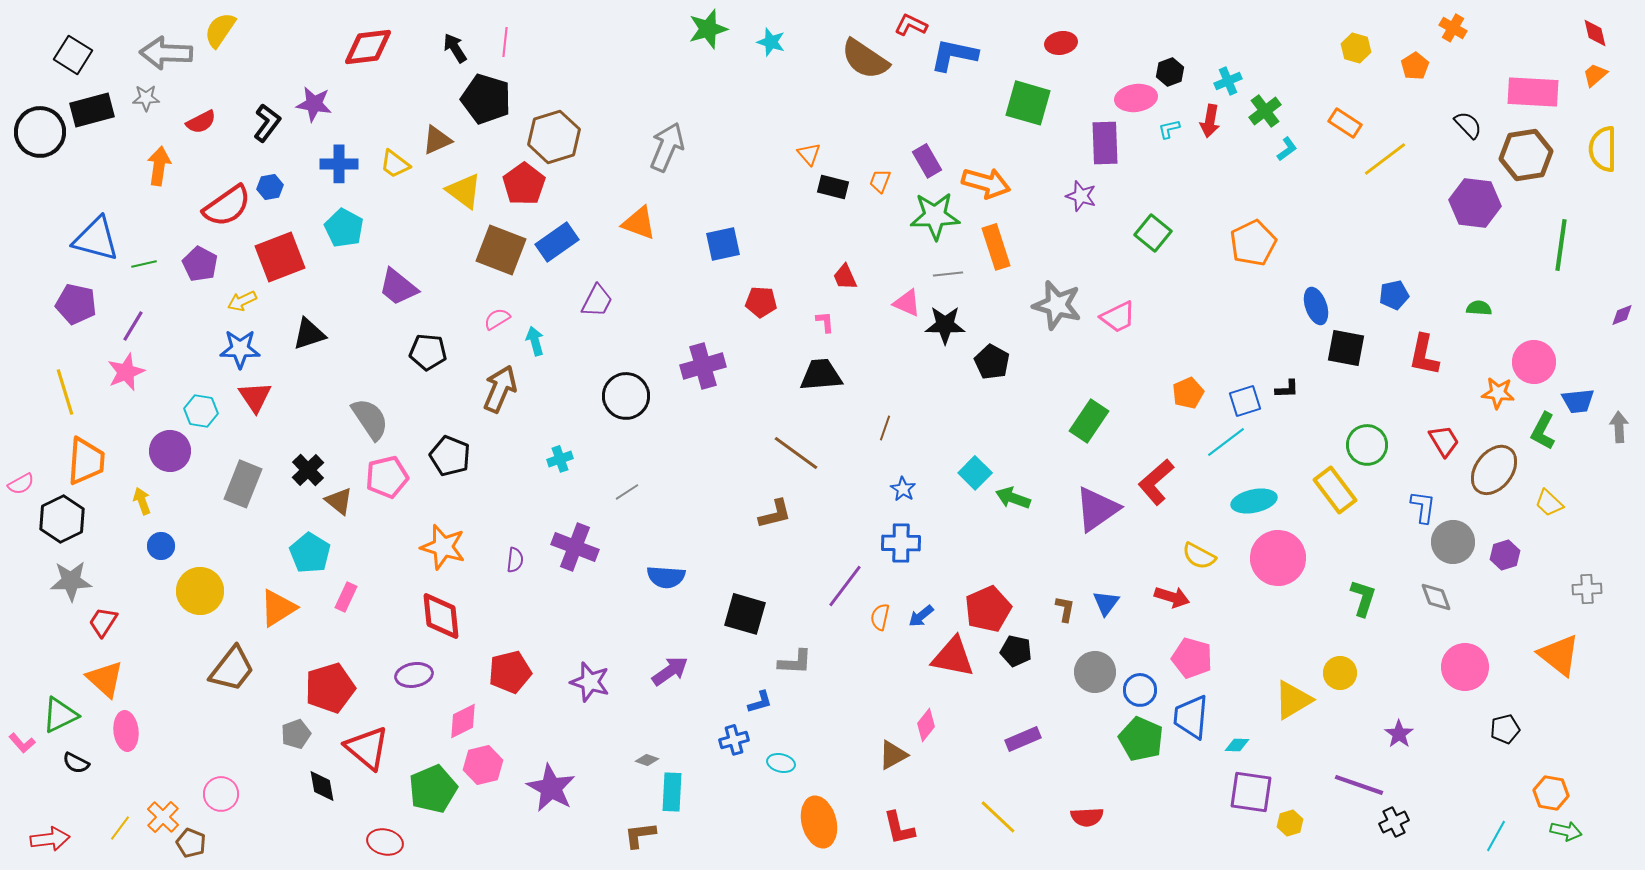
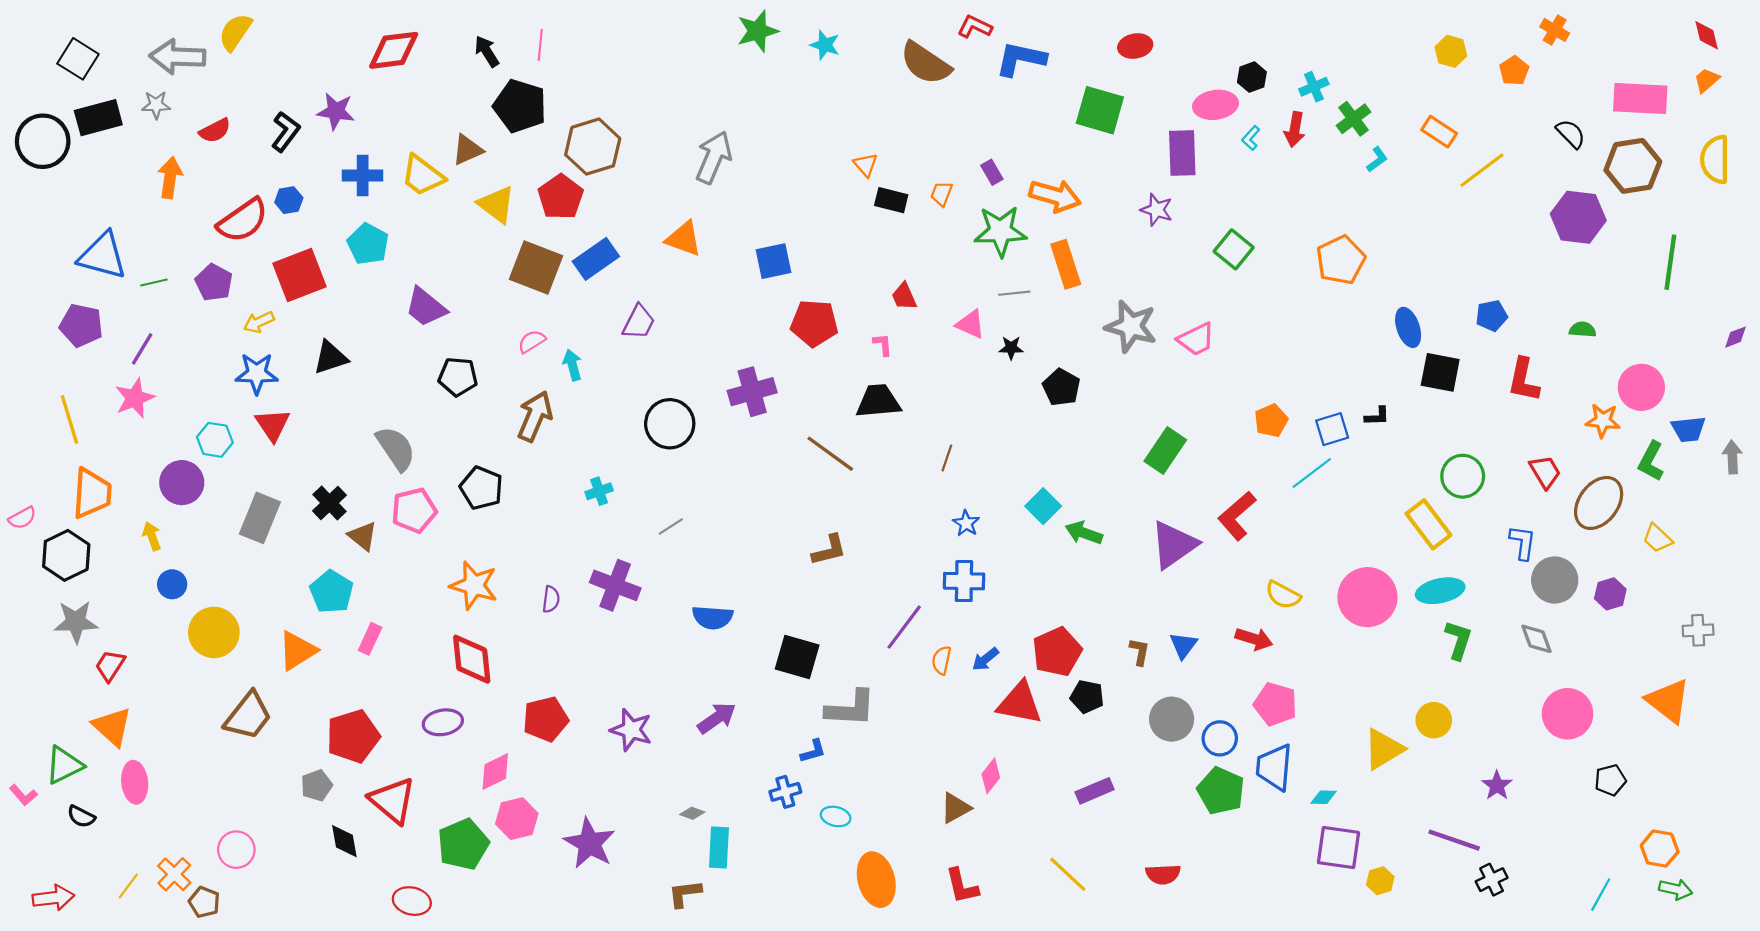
cyan L-shape: (1169, 129) -> (1251, 138), turned -35
purple rectangle: (927, 161) -> (992, 172), size x0.7
yellow trapezoid: (395, 164) -> (423, 175), size x1.4
red pentagon: (761, 302) -> (814, 323), size x1.4
black star: (945, 325) -> (1011, 348), size x0.6
brown line: (796, 453) -> (830, 454), moved
cyan ellipse: (1254, 501) -> (1440, 591), moved
gray L-shape: (795, 662) -> (851, 708), size x1.4

